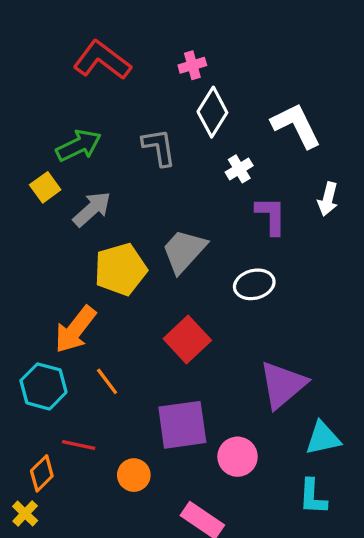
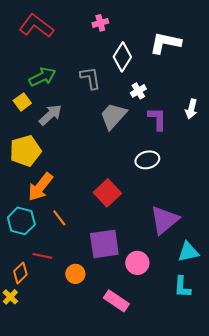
red L-shape: (102, 60) -> (36, 26), moved
pink cross: (192, 65) -> (100, 23), moved
white L-shape: (296, 125) -> (165, 43), moved, turned -52
gray trapezoid: (184, 251) -> (113, 116), moved
yellow pentagon: (120, 269) -> (25, 151), moved

